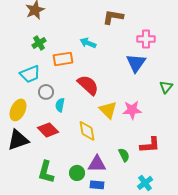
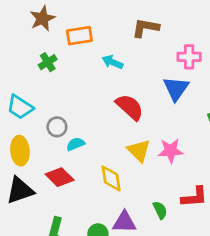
orange rectangle: (63, 59) -> (79, 36), moved
cyan trapezoid: (30, 74) -> (20, 107), moved, turned 55
red semicircle: (88, 85) -> (130, 107), moved
cyan semicircle: (60, 105) -> (75, 144), turned 56
yellow ellipse: (18, 110) -> (20, 151), turned -30

